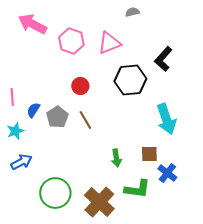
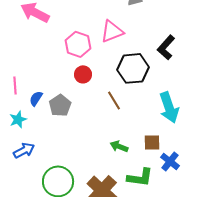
pink hexagon: (71, 41) -> (78, 44), moved
brown line: (85, 120) -> (114, 100), moved
green arrow: (116, 158) -> (119, 146), turned 120

